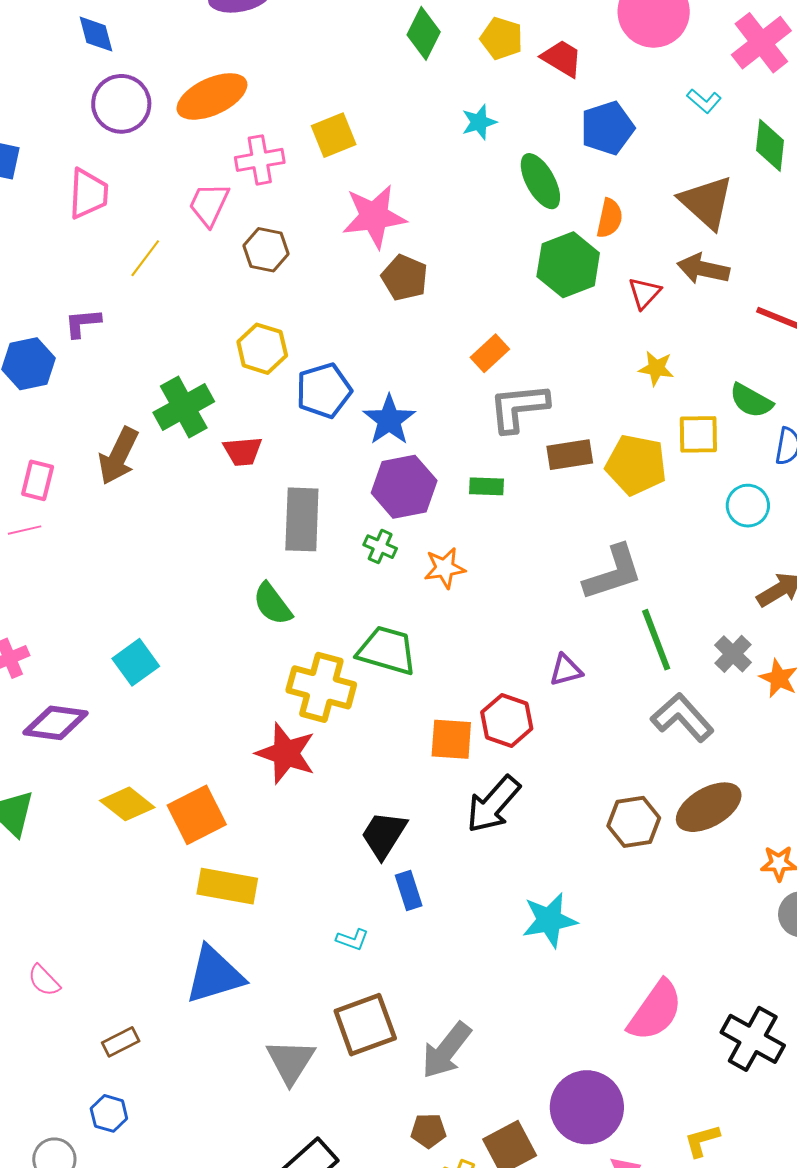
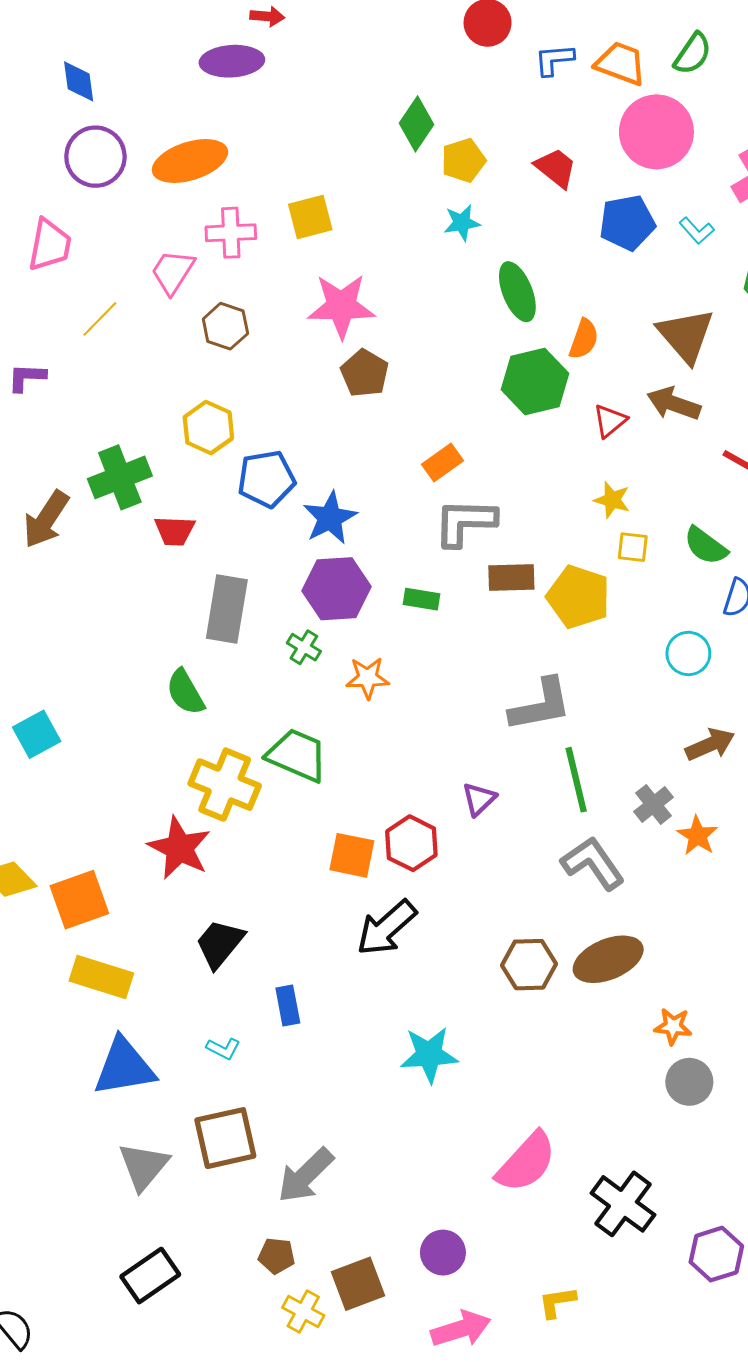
yellow pentagon: (502, 38) -> (463, 160), moved, turned 30
blue pentagon: (607, 128) -> (627, 223), moved
yellow square: (698, 434) -> (633, 547), moved, size x0.7
purple triangle: (566, 670) -> (479, 799), turned -36
black trapezoid: (384, 835) -> (220, 944), moved
blue triangle: (214, 975) -> (124, 1067), moved
purple circle: (587, 1107) -> (443, 1253), size x0.6

